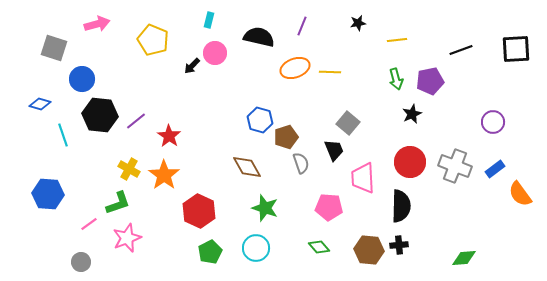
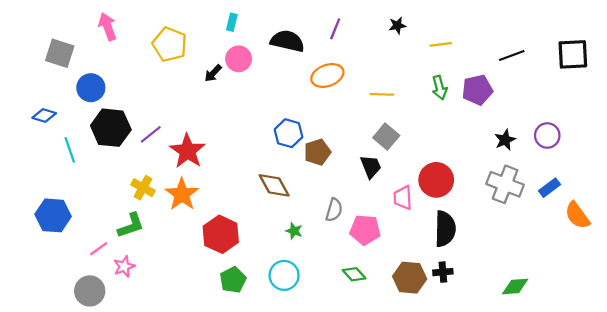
pink arrow: (97, 24) -> (107, 27), turned -95
yellow line: (330, 72) -> (382, 94), moved
black star: (412, 114) -> (505, 140), moved
red star: (169, 136) -> (187, 151), size x1.4
red circle: (410, 162) -> (436, 180), moved
gray semicircle: (301, 163) -> (334, 210), moved, turned 35
pink trapezoid: (363, 178) -> (403, 198), size x0.7
green star: (265, 208) -> (294, 231), size x0.6
pink star: (127, 238) -> (124, 267), moved, size x0.7
gray circle: (81, 262) -> (90, 291), size x1.4

